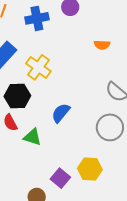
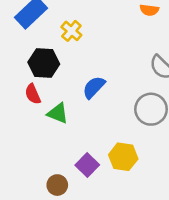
yellow cross: (38, 67) -> (71, 31), size x0.7

